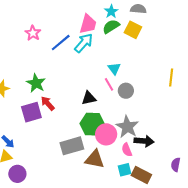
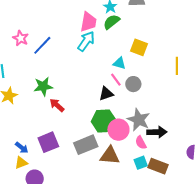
yellow square: (133, 30) -> (139, 47), moved
pink star: (33, 33) -> (21, 38), moved
blue line: (61, 43) -> (42, 45), moved
cyan triangle: (114, 69) -> (119, 63), turned -32
green star: (36, 83) -> (43, 86), turned -30
black triangle: (89, 98) -> (106, 94), moved
purple square: (31, 112) -> (48, 142), moved

